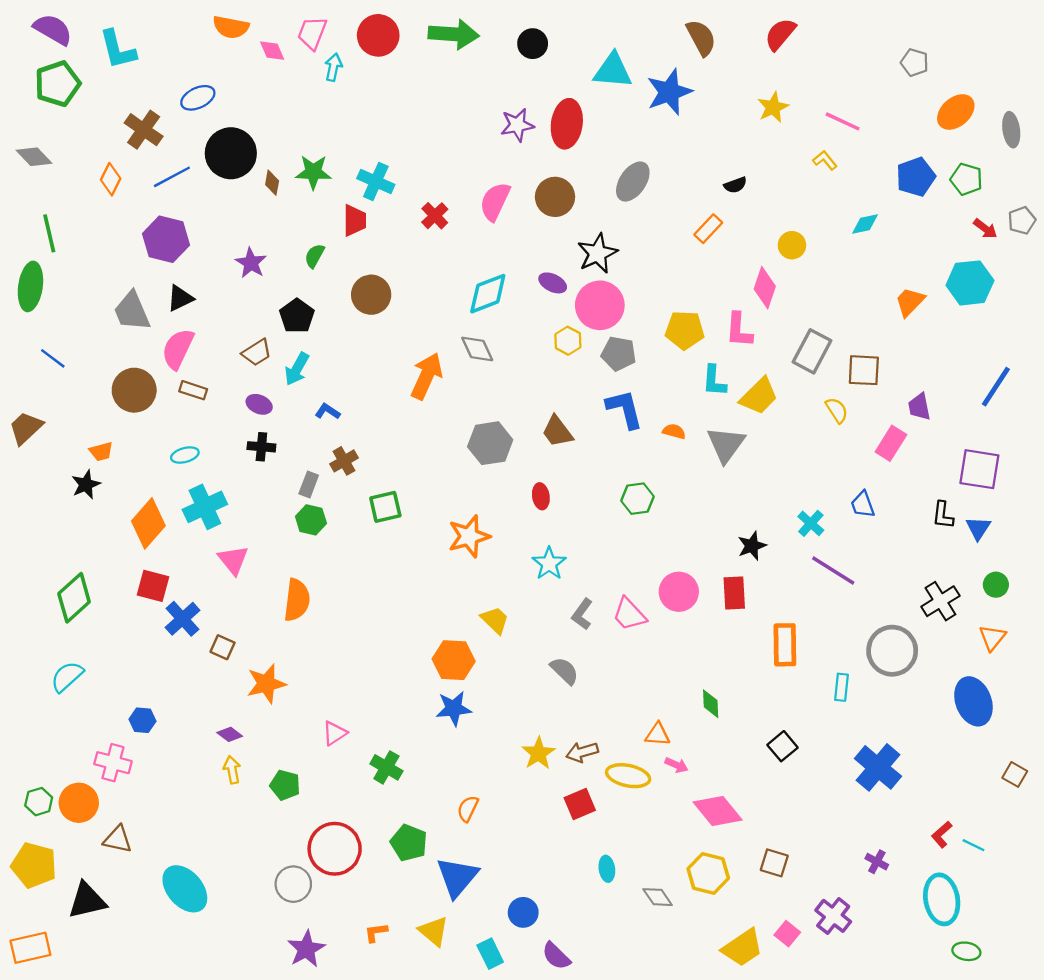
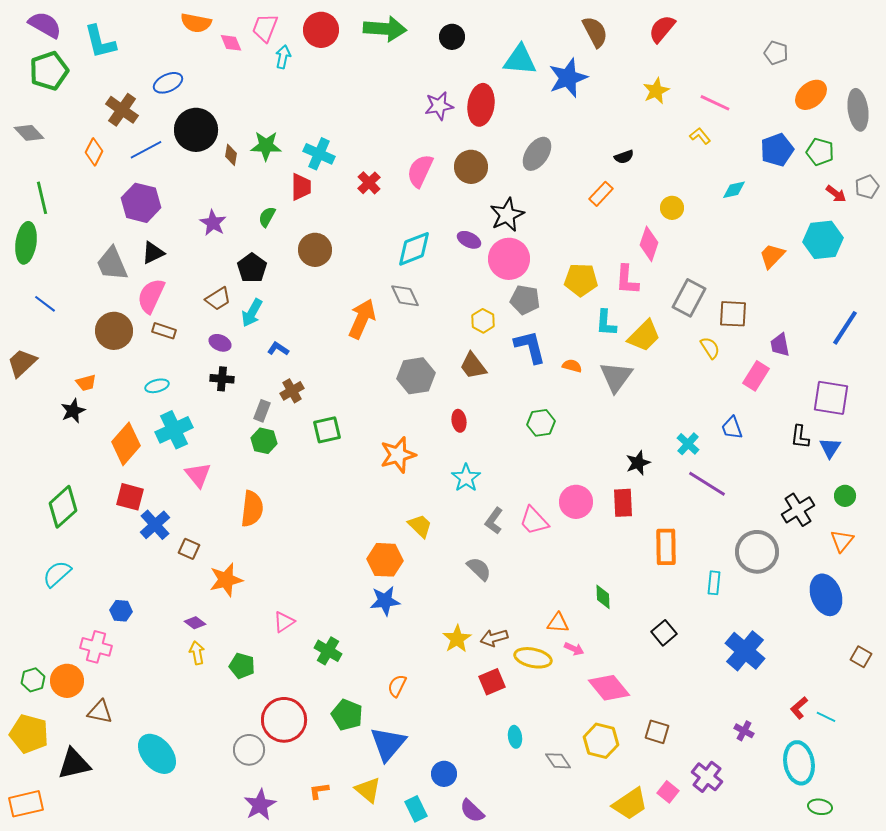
gray ellipse: (1011, 130) -> (858, 110), size x1.4
yellow hexagon: (568, 341) -> (483, 321), moved

